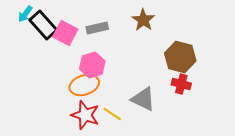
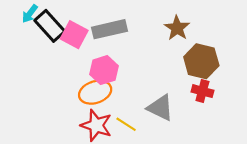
brown star: (143, 20) -> (177, 28), moved
gray rectangle: (97, 28) -> (109, 29), size x1.4

